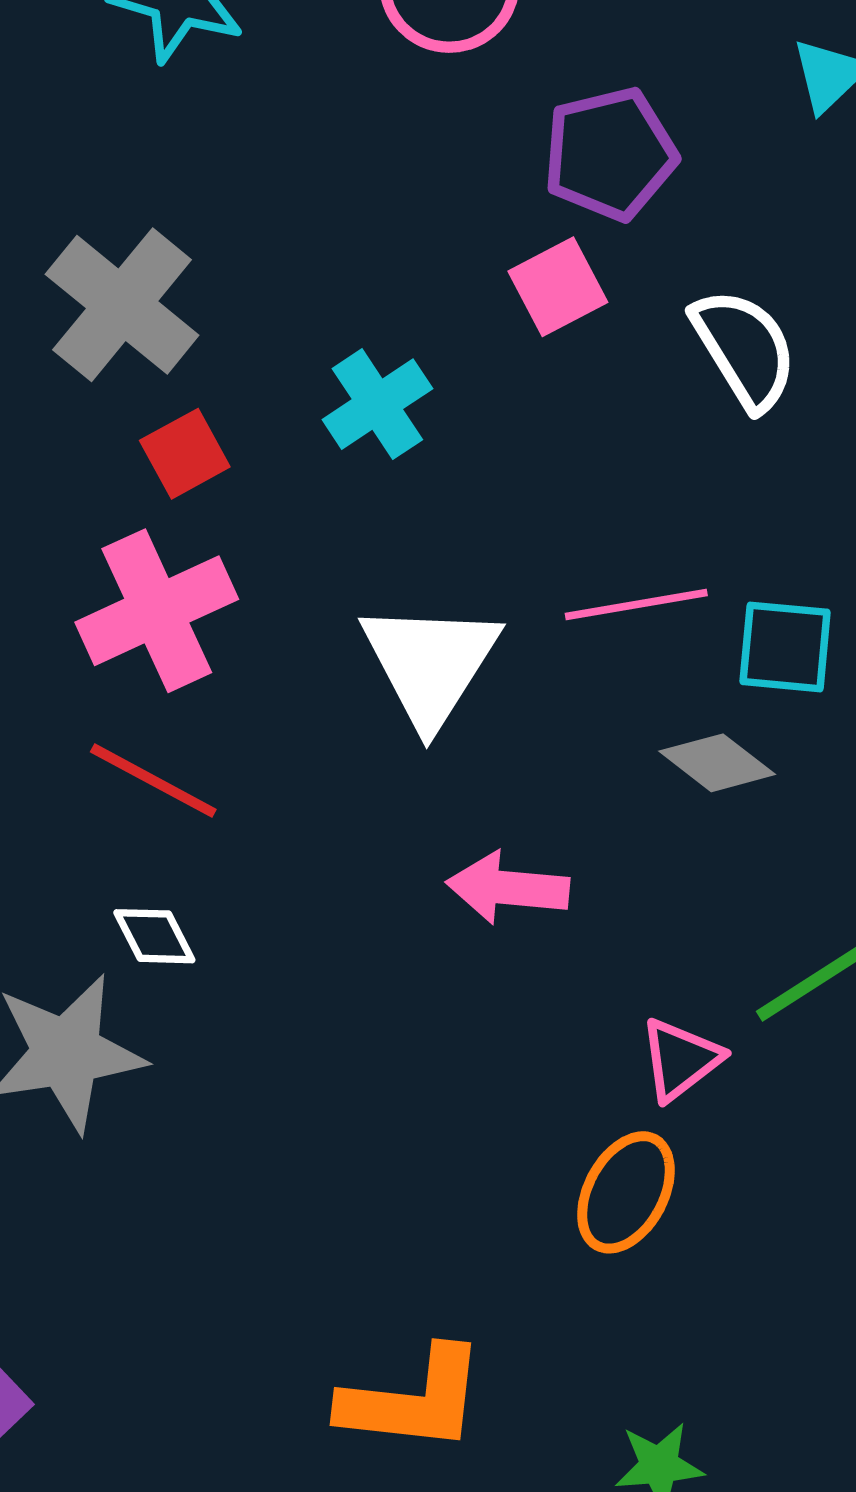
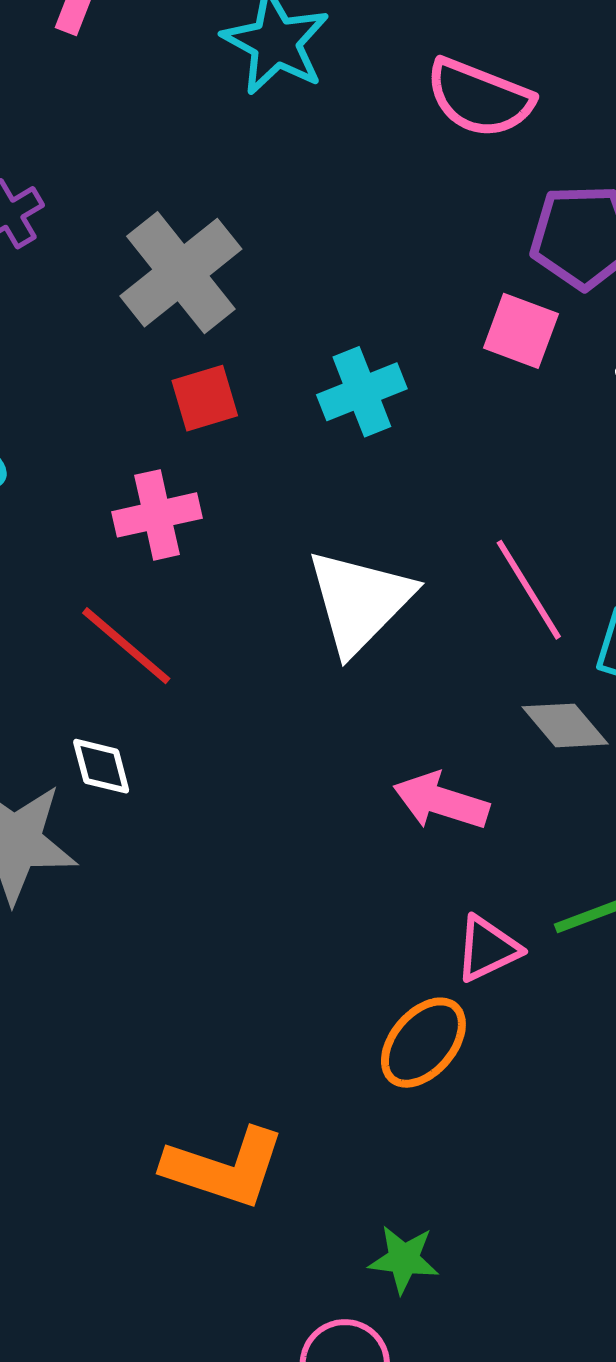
pink square: (558, 287) -> (521, 331), turned 36
pink line: (636, 605) -> (529, 590), turned 56
pink cross: (157, 611) -> (157, 515), size x0.7
pink arrow: (508, 888) -> (441, 801), moved

